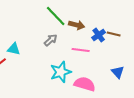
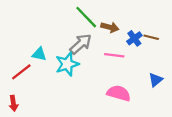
gray arrow: (51, 40) -> (81, 44), size x1.5
cyan star: (61, 72) -> (67, 64), moved
blue triangle: (118, 72) -> (156, 80), turned 32

